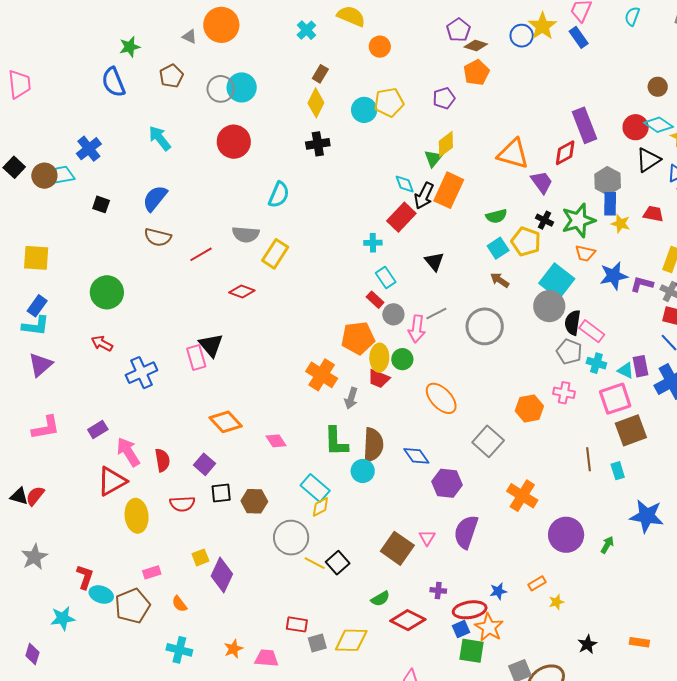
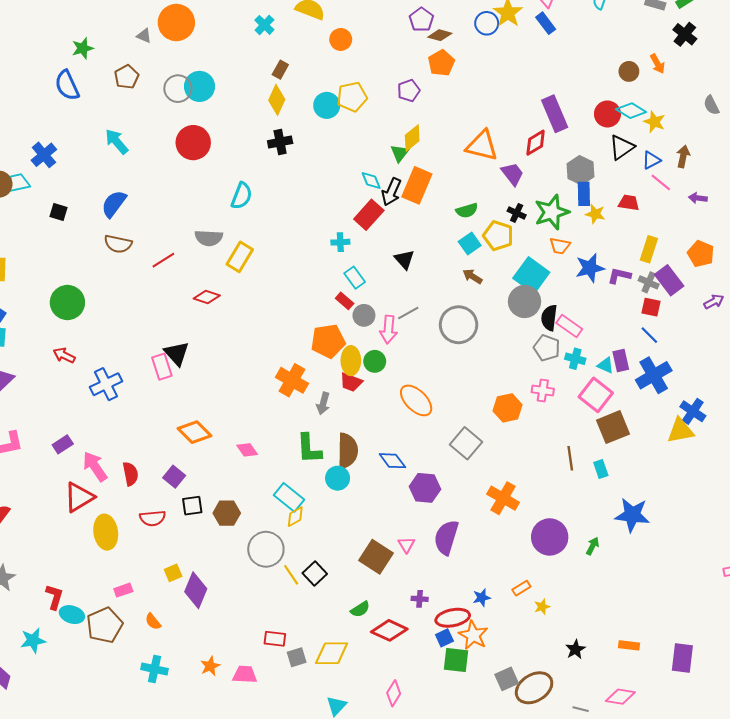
pink square: (615, 399) -> (596, 395), turned -32
yellow line: (315, 563) -> (291, 575), turned 30

